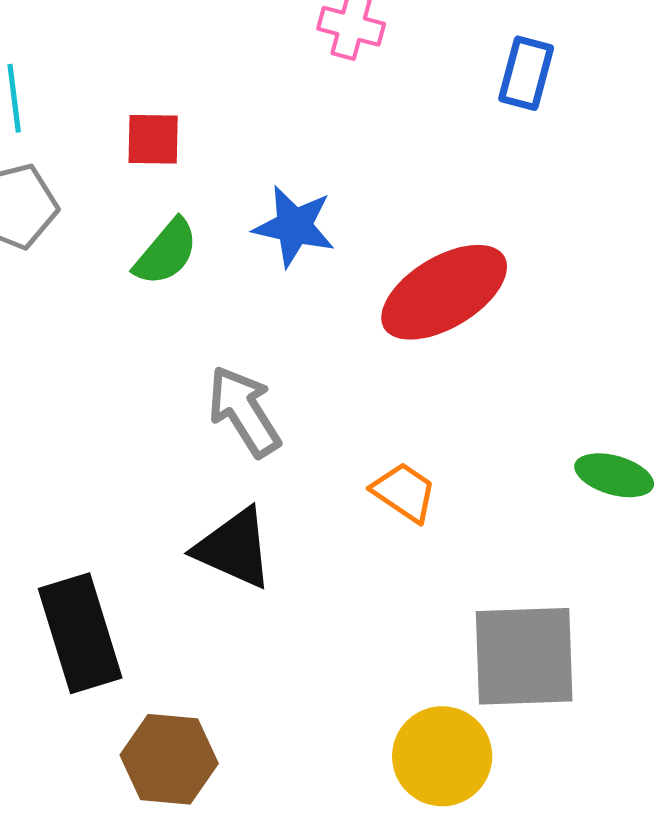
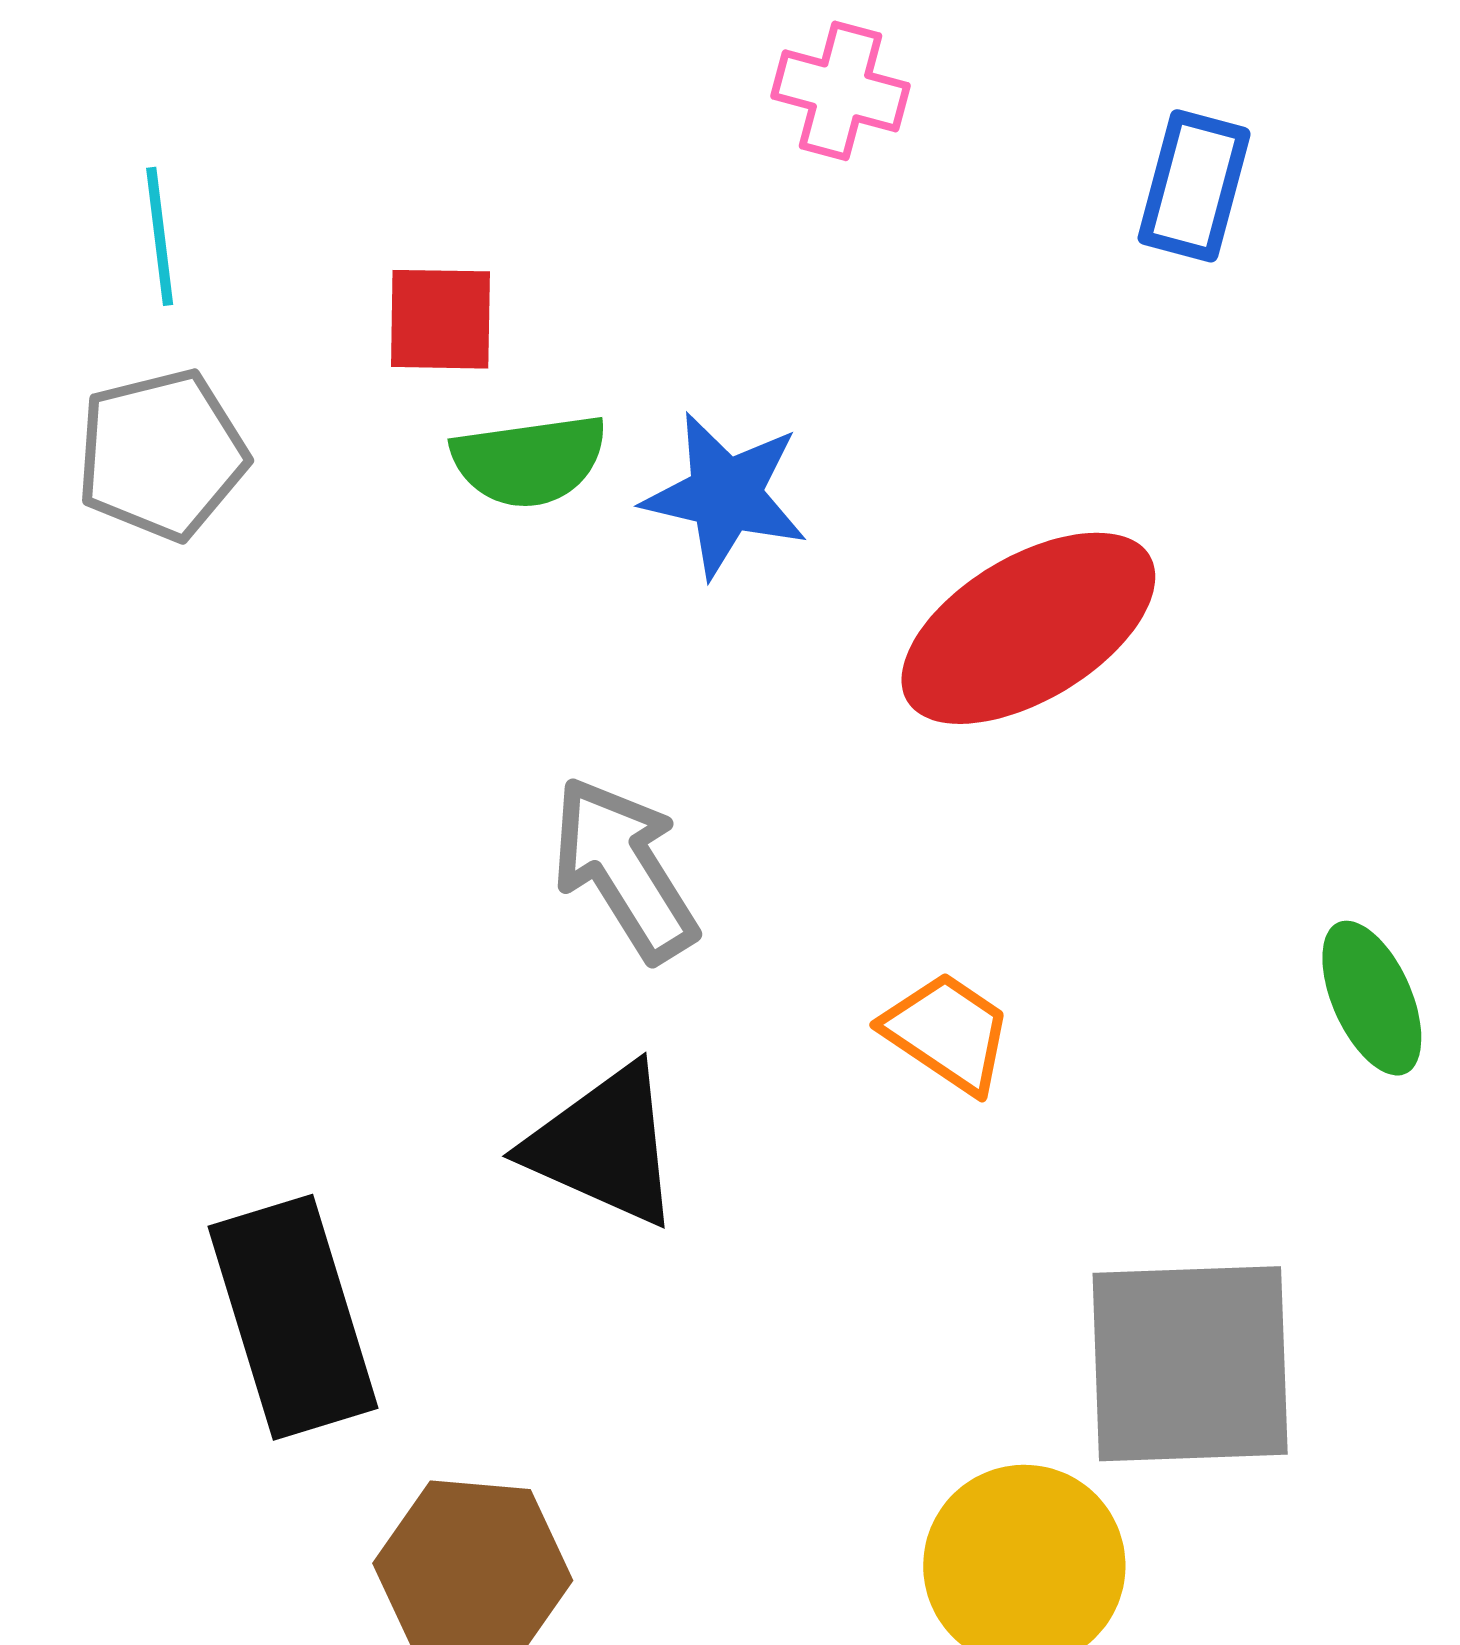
green semicircle: (166, 252) -> (529, 461), moved, turned 42
green ellipse: (614, 475) -> (1372, 998), turned 50

